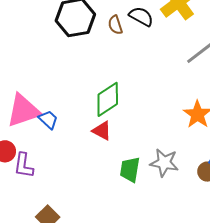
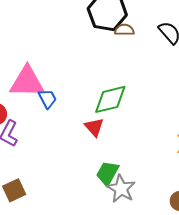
brown semicircle: (115, 25) -> (124, 30), moved, turned 90
gray star: (164, 163) -> (121, 189), moved

